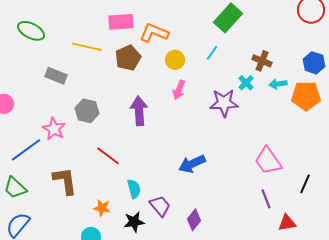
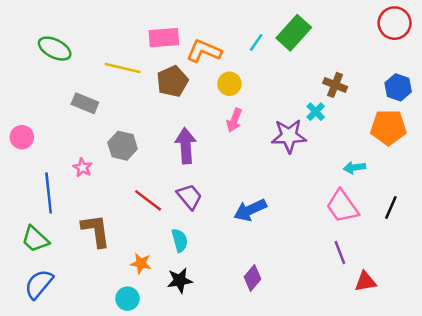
cyan line: (212, 53) -> (256, 42), moved
cyan arrow: (278, 84) -> (354, 168), moved
pink star: (54, 129) -> (83, 168), size x0.7
blue line: (26, 150) -> (49, 193), turned -60
black line: (305, 184) -> (391, 208), moved
purple trapezoid: (160, 206) -> (189, 197), moved

